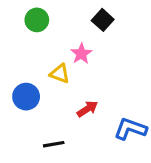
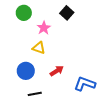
pink star: (81, 54) -> (44, 28), moved
blue circle: (26, 97) -> (26, 71), moved

